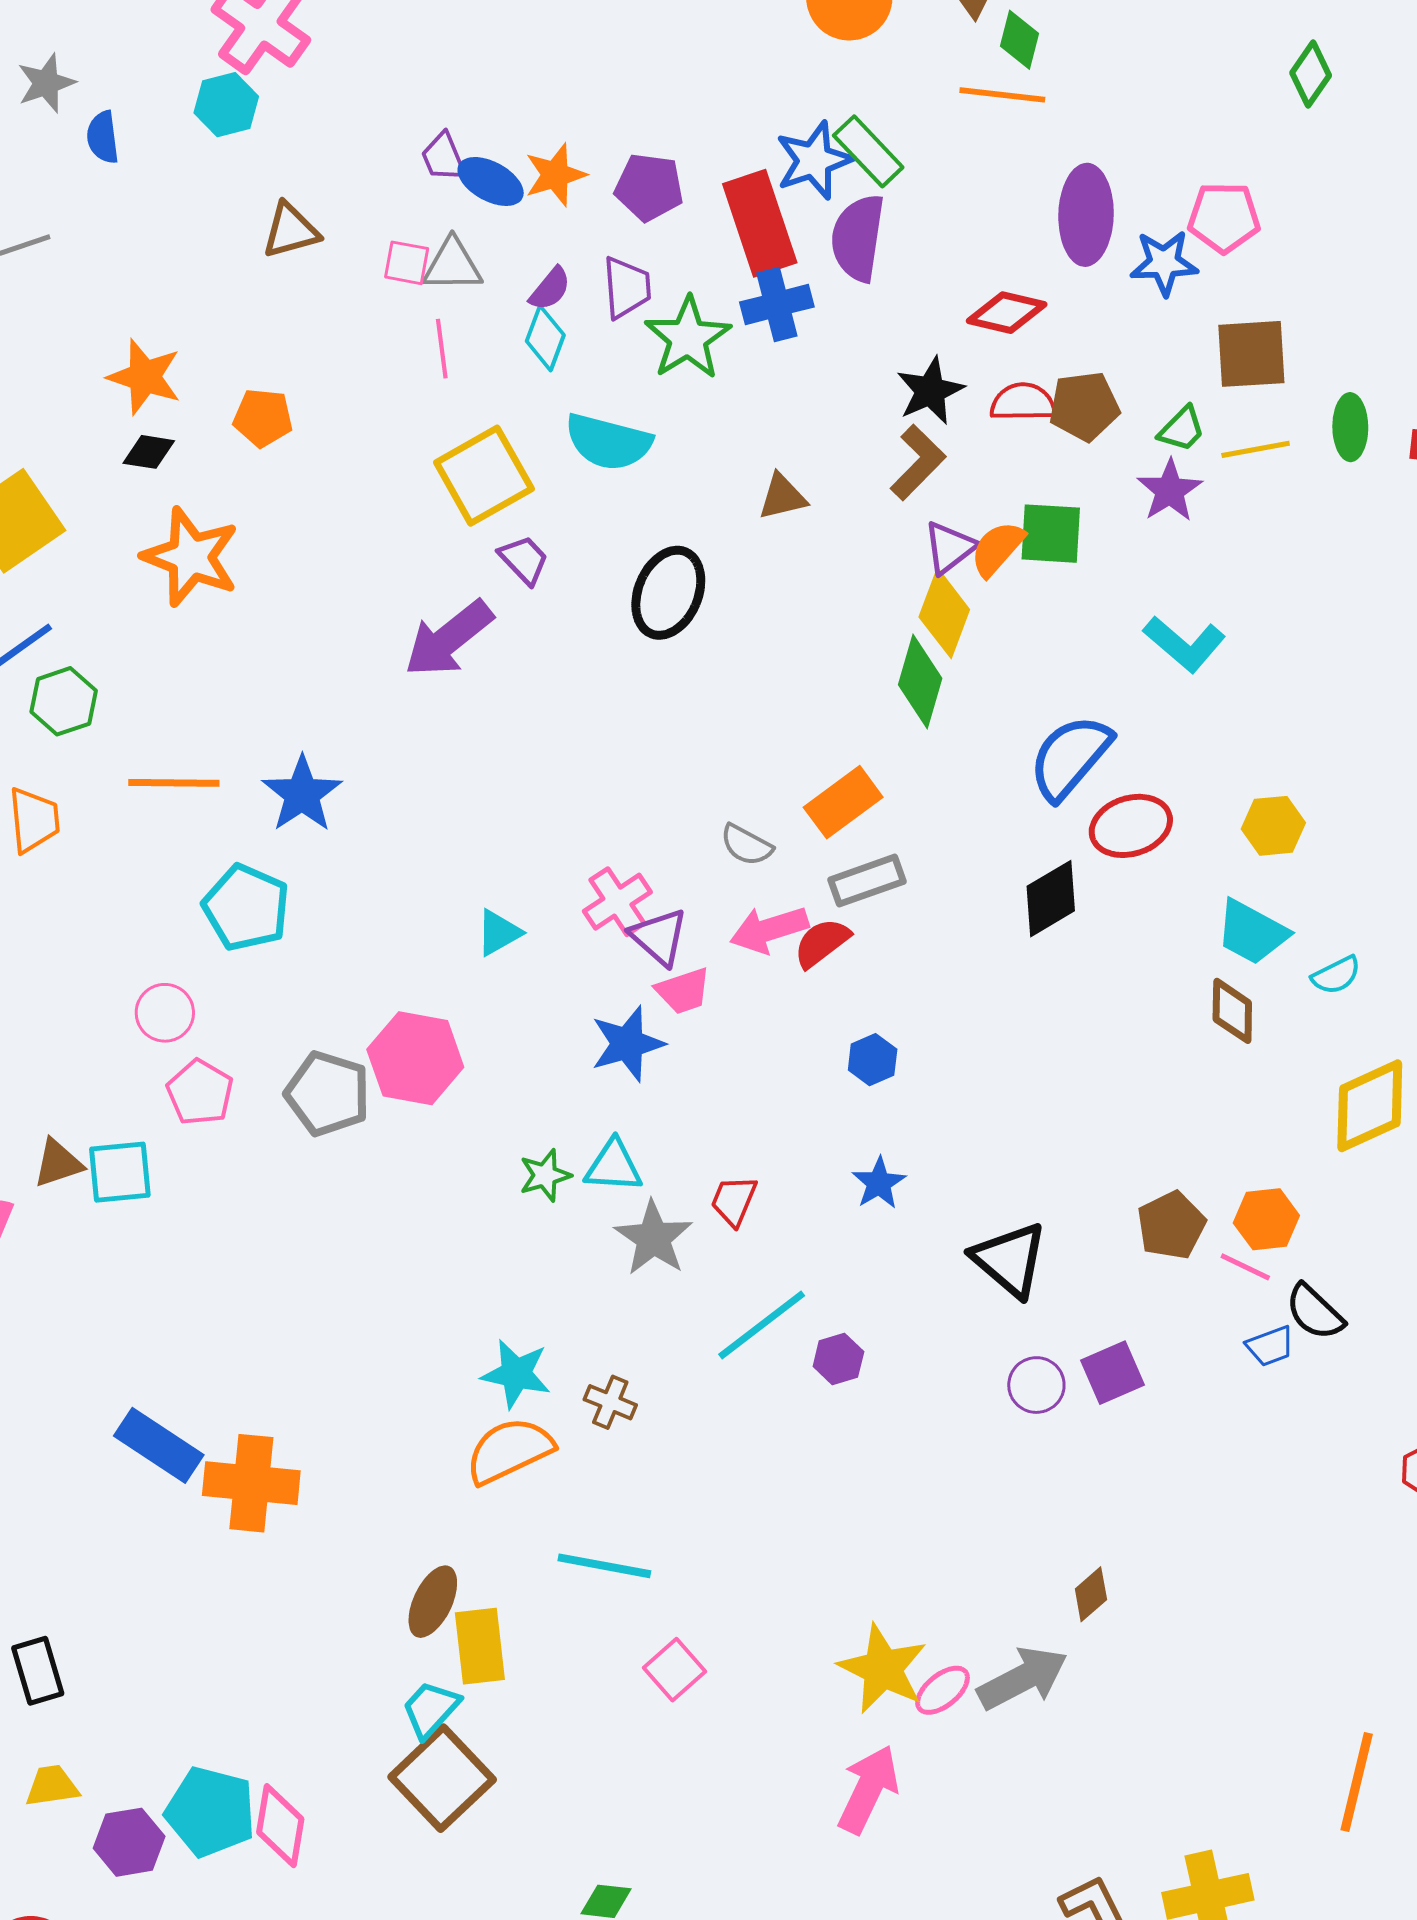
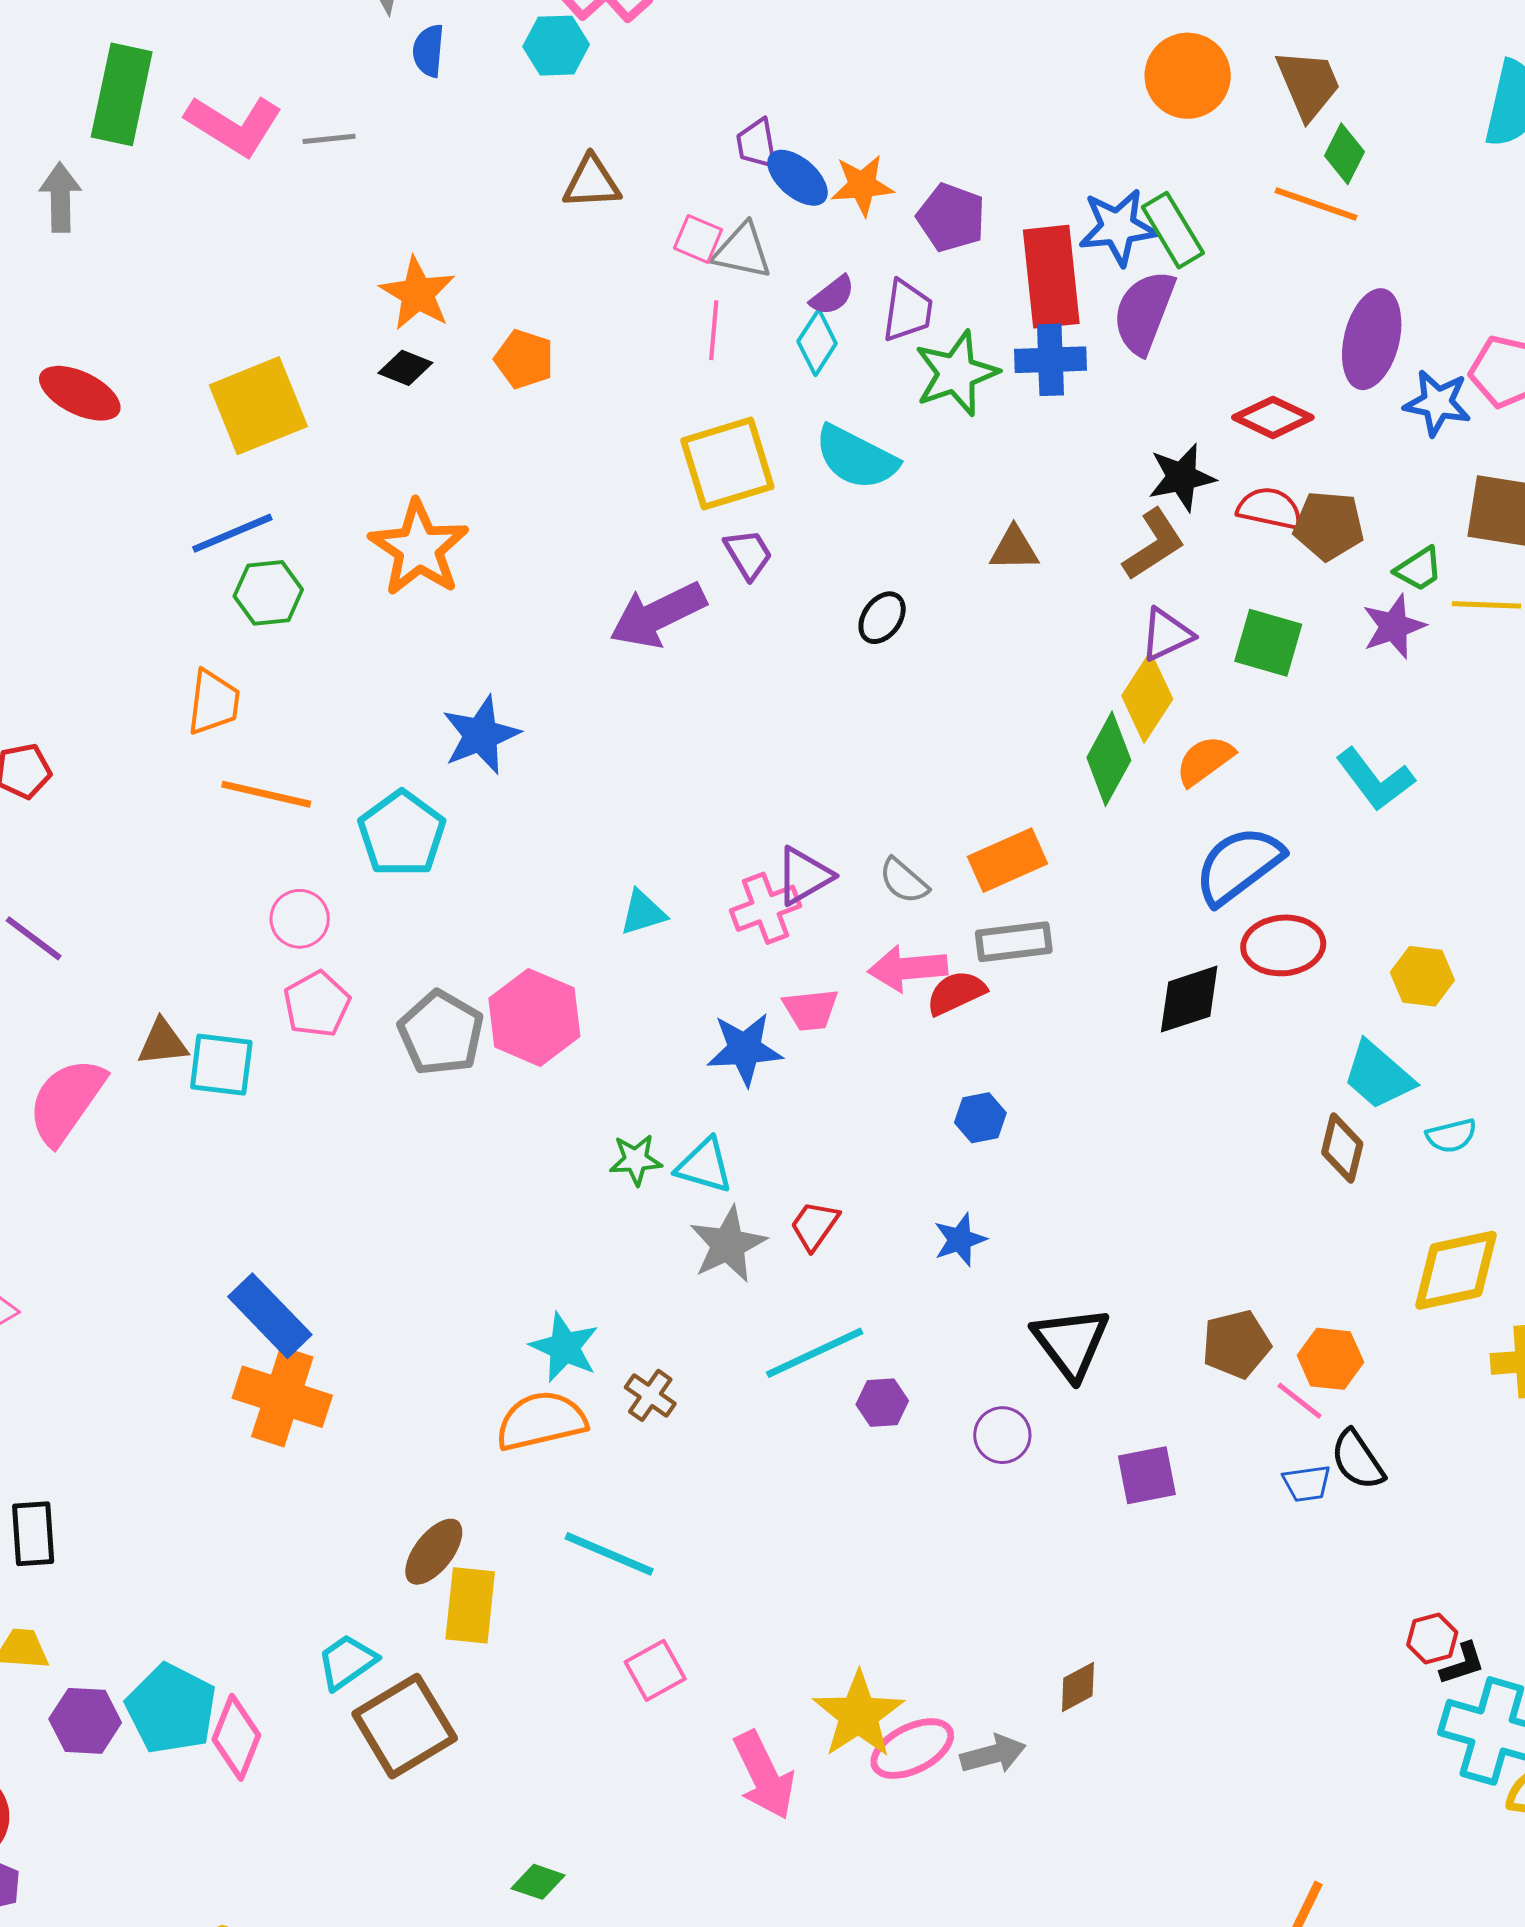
orange semicircle: (997, 549) -> (1205, 761), moved
orange star: (191, 557) -> (419, 548), moved
black ellipse: (668, 593) -> (882, 618), size x0.6
orange line: (174, 783) -> (266, 794), moved
purple triangle: (659, 937) -> (804, 876), moved, turned 36
purple circle: (1036, 1385) -> (1002, 1435), moved
blue rectangle: (159, 1445) -> (270, 1316), moved
gray arrow: (1023, 1678) -> (993, 1754), size x0.7
pink ellipse: (943, 1690) -> (912, 1749), size x1.4
cyan trapezoid: (431, 1709) -> (347, 1662), moved
pink arrow: (868, 1789) -> (764, 1775), moved, turned 116

